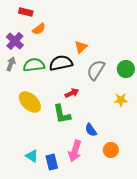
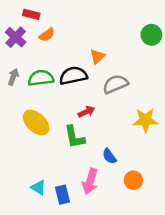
purple cross: (15, 41) -> (16, 37), moved
green circle: (126, 69) -> (151, 35), moved
gray semicircle: (96, 70) -> (115, 84), turned 35
yellow star: (121, 100) -> (145, 120), size x1.5

